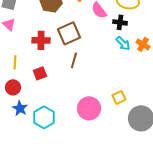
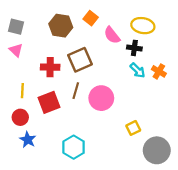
brown line: (74, 60) -> (76, 91), moved
red square: (40, 73) -> (49, 102), size x1.5
pink circle: (89, 108) -> (101, 98), moved
cyan hexagon: (44, 117) -> (74, 147), moved

